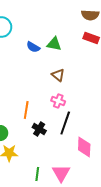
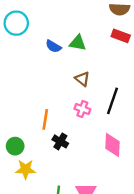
black line: (65, 123) -> (113, 101), moved
pink diamond: (84, 147) -> (113, 145), moved

